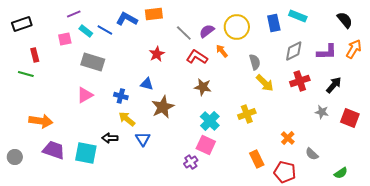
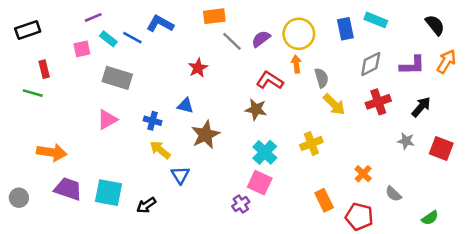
orange rectangle: (154, 14) -> (214, 16), moved
orange arrow: (222, 51) -> (296, 64), moved, turned 32
red L-shape: (197, 57) -> (270, 80), moved
black arrow: (110, 138) -> (146, 205), moved, turned -35

